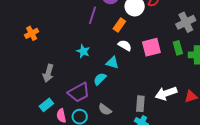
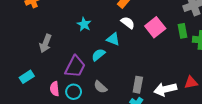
pink square: (151, 47) -> (155, 27), turned -30
purple trapezoid: (79, 92) -> (75, 67), turned -40
white arrow: (166, 93) -> (165, 89), moved
cyan rectangle: (46, 105) -> (27, 77), moved

